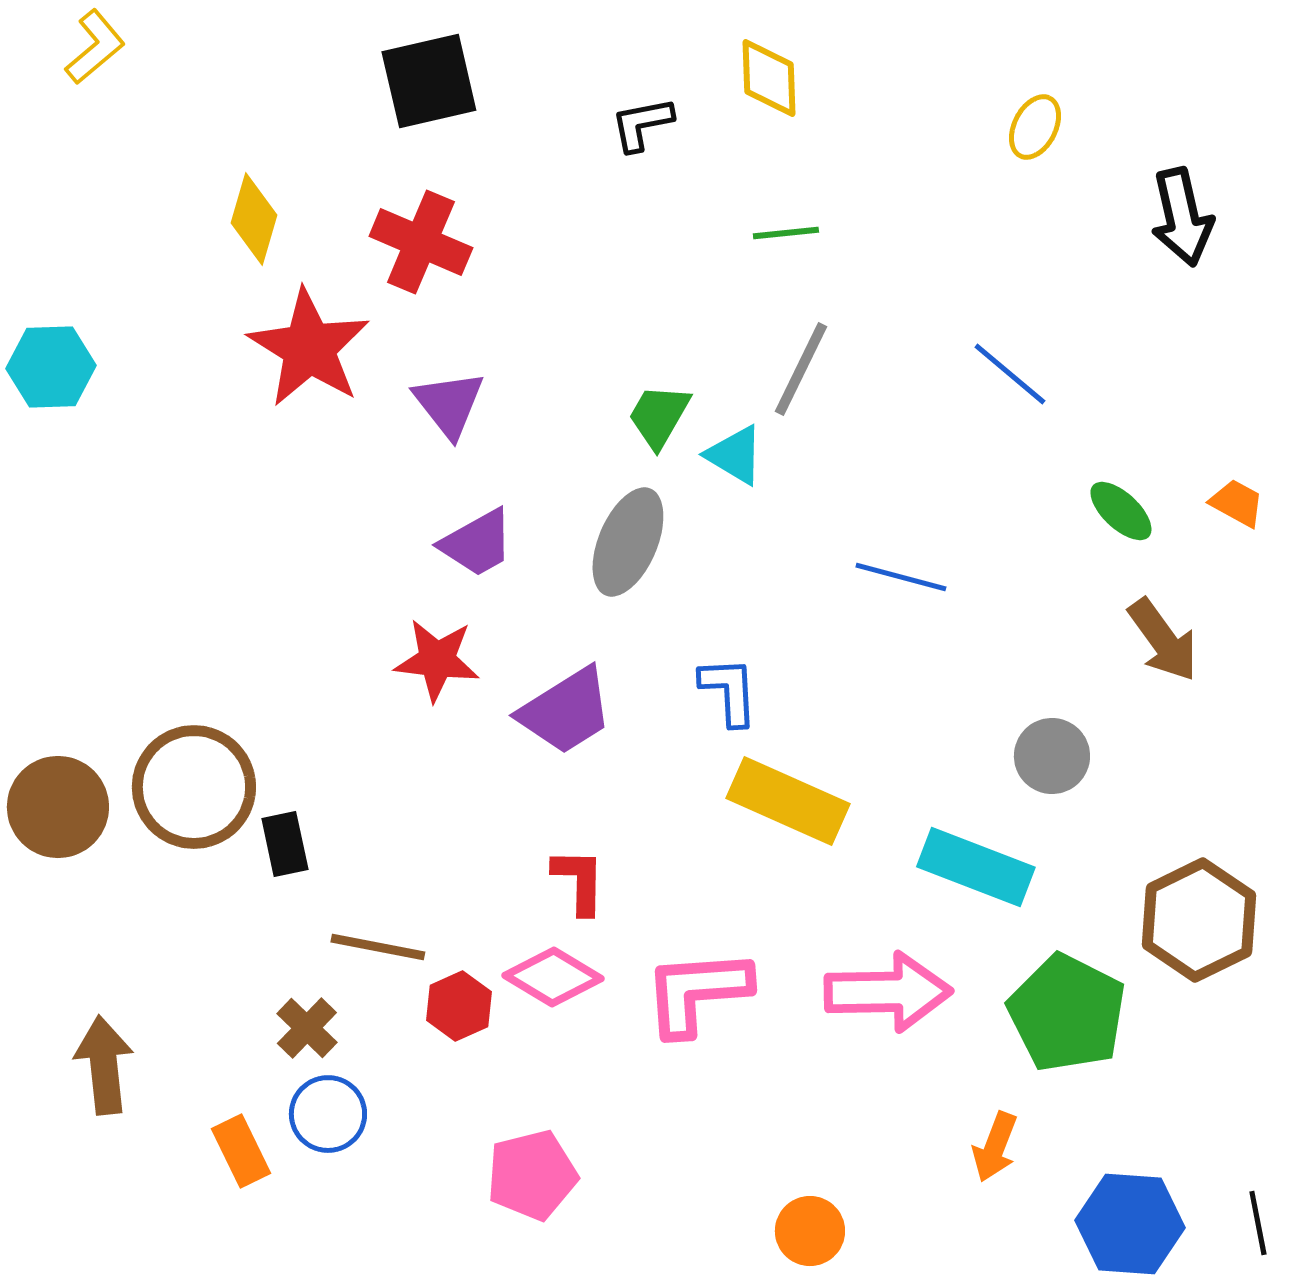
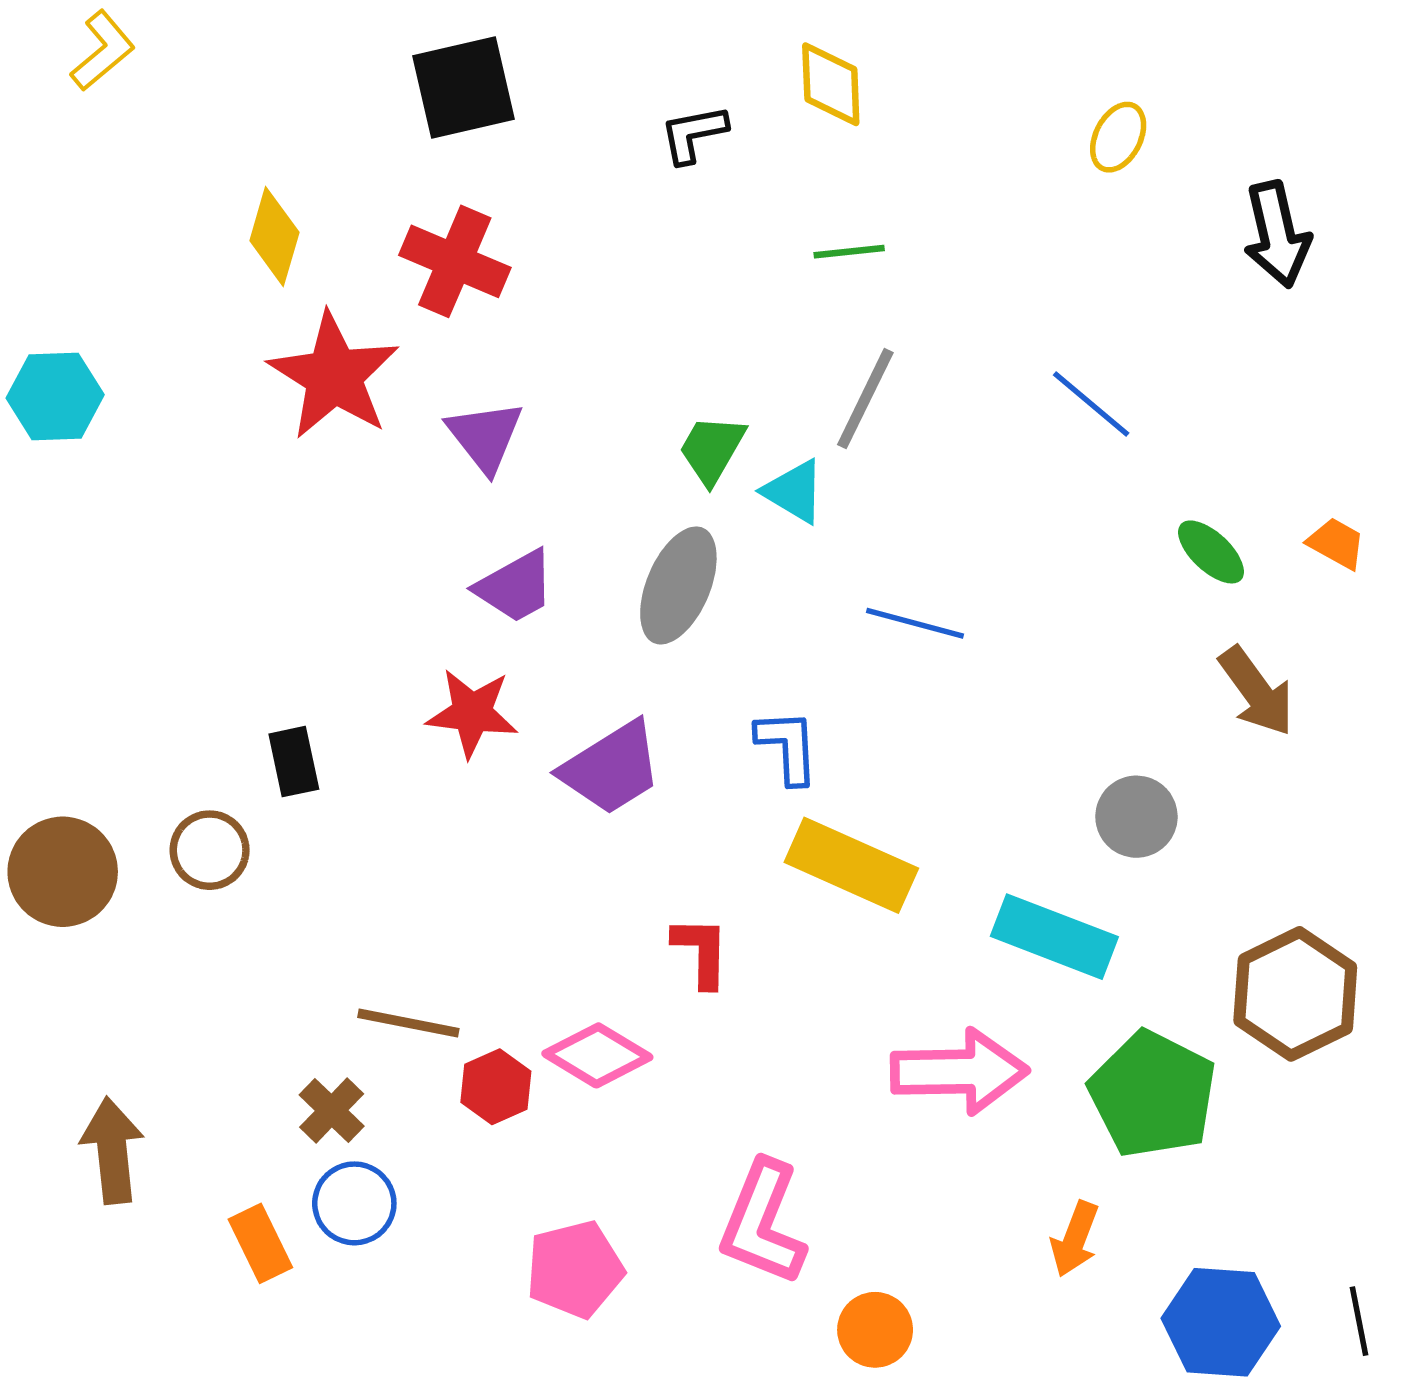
blue line: (901, 577) -> (915, 623), moved
brown circle: (194, 787) -> (210, 850), size x0.6
black rectangle: (285, 844) -> (294, 762), moved
red L-shape: (579, 881) -> (701, 952), moved
pink L-shape: (697, 992) -> (763, 1223), moved, turned -64

